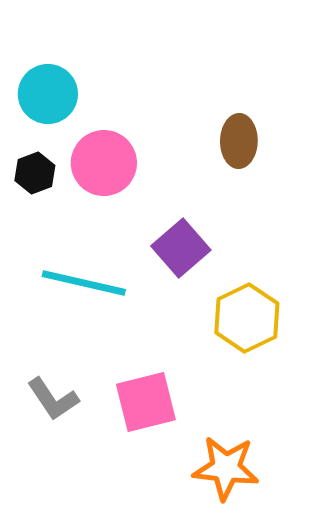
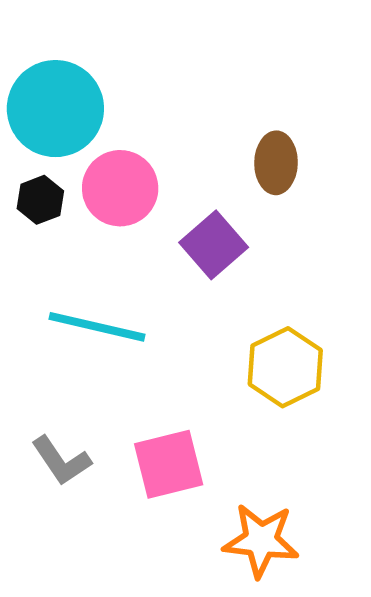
cyan circle: (48, 94) -> (55, 109), size x1.4
purple square: (181, 248) -> (214, 245), moved

